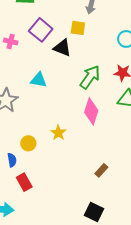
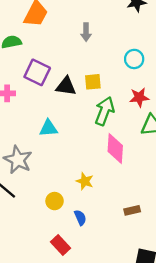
yellow square: (78, 28) -> (93, 82), moved
blue semicircle: (12, 160) -> (80, 218), moved
brown rectangle: (101, 170) -> (132, 210), moved, turned 48

